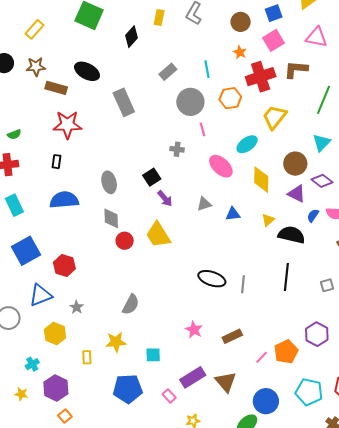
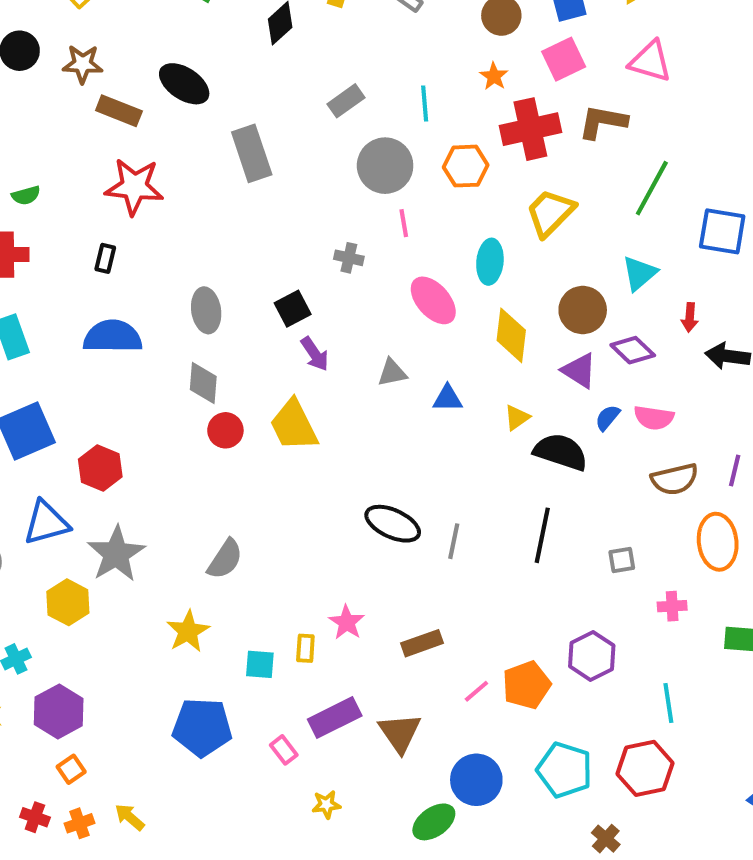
cyan ellipse: (247, 144) -> (490, 262), turned -55
gray star: (77, 307) -> (116, 554), size x2.0
yellow star: (116, 342) -> (188, 631), turned -30
yellow rectangle: (87, 357) -> (305, 648), moved

